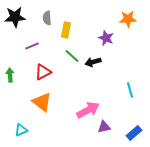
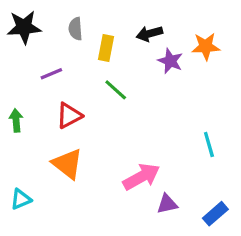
orange star: (128, 19) -> (206, 46), moved
black arrow: (93, 62) -> (149, 34), moved
cyan triangle: (21, 130) -> (21, 199), moved

